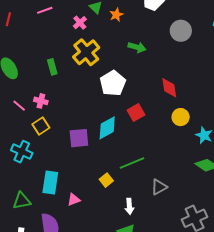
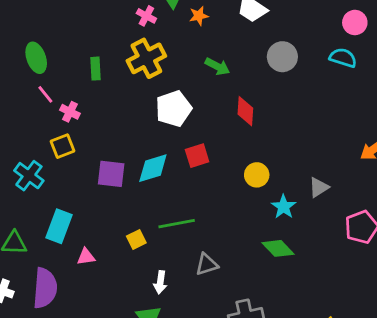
pink cross: (80, 23) -> (146, 16), turned -32
red diamond: (169, 88) -> (245, 111), moved
pink line: (19, 106) -> (45, 94), moved

